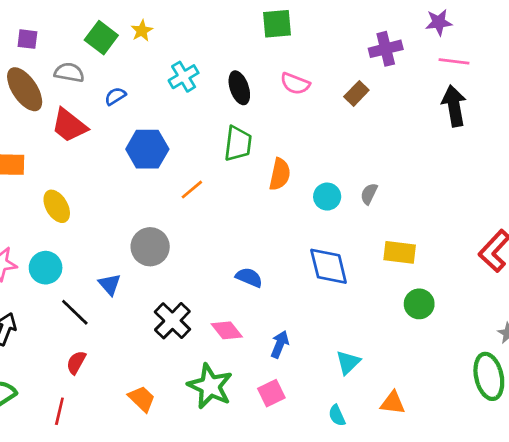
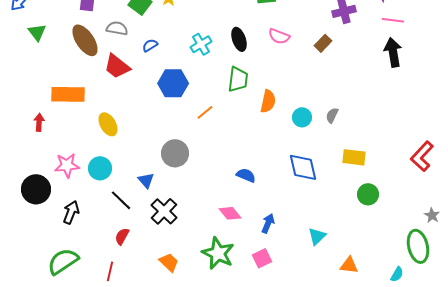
cyan cross: (184, 77) -> (201, 44), moved
black cross: (172, 321) -> (164, 211), moved
cyan semicircle: (337, 415) -> (397, 274), moved, turned -126

